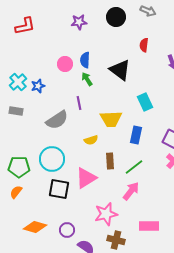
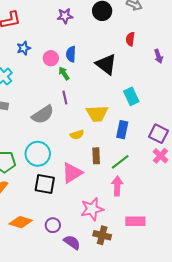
green arrow: (87, 79) -> (64, 73), moved
blue star: (38, 86) -> (24, 48), moved
pink arrow: (131, 191) -> (117, 186), turned -36

